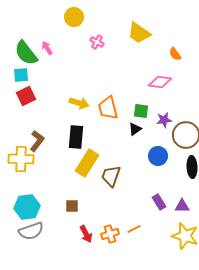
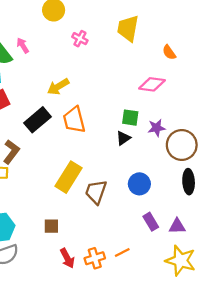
yellow trapezoid: (139, 33) -> (128, 28), turned 65
yellow arrow: (79, 103) -> (58, 87), moved, turned 132
orange trapezoid: (108, 108) -> (74, 120), moved
black rectangle: (76, 137) -> (38, 120), moved, turned 45
blue circle: (158, 156) -> (139, 184), moved

